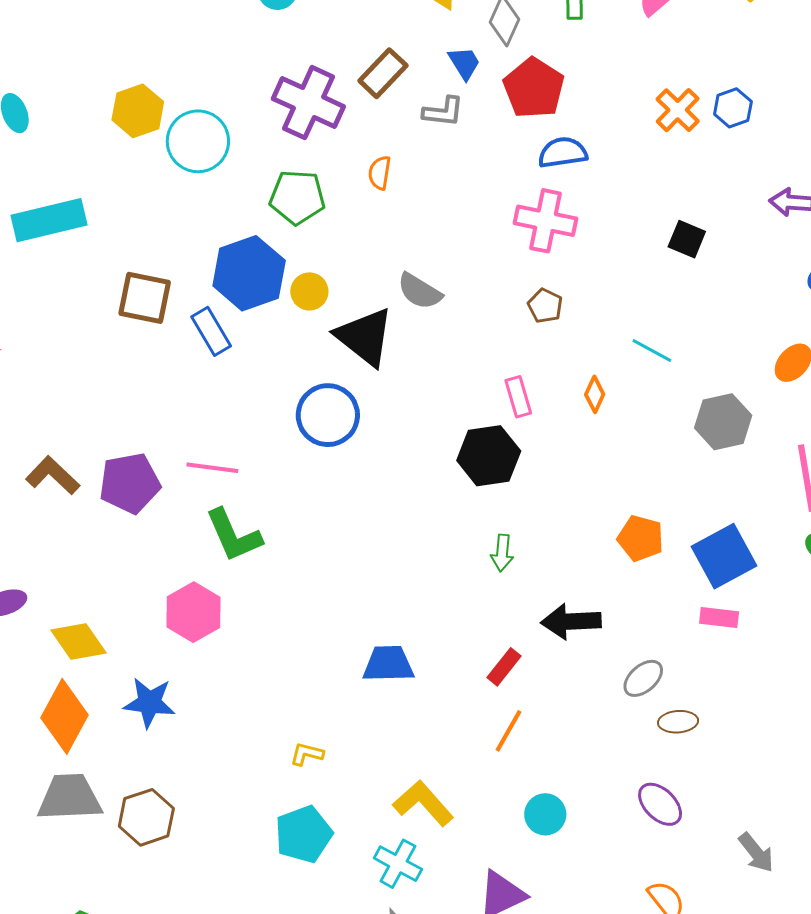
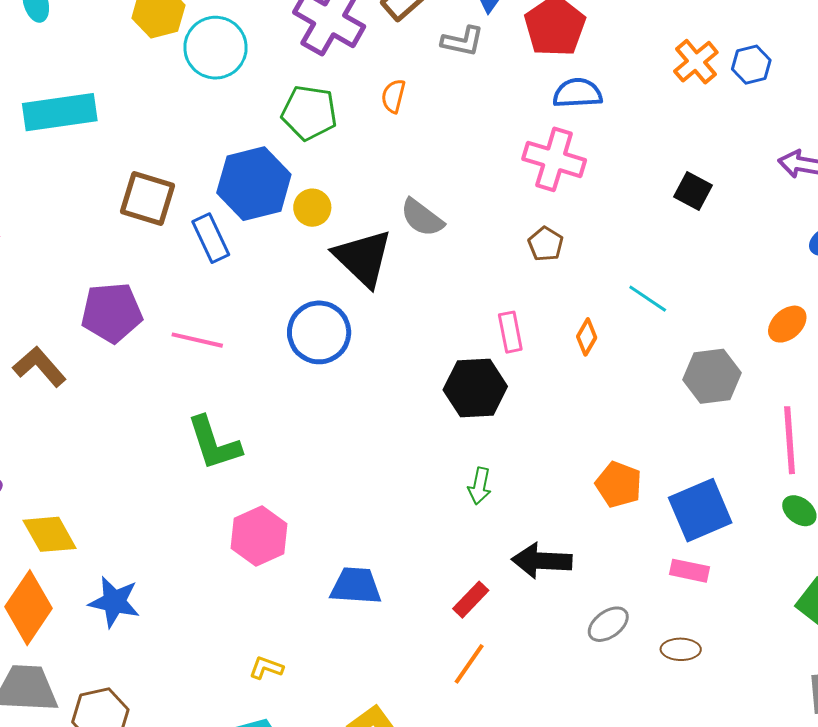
pink line: (212, 468) -> (197, 340), moved
purple pentagon: (130, 483) -> (112, 313), moved
pink hexagon: (194, 612) -> (259, 536), moved
brown ellipse: (678, 722) -> (681, 649), moved

